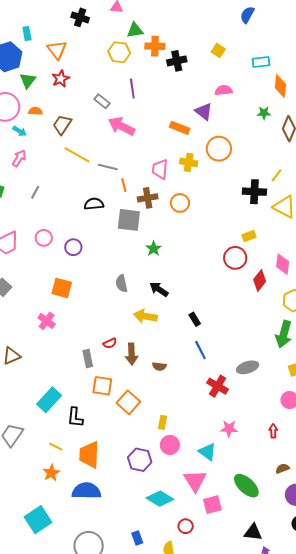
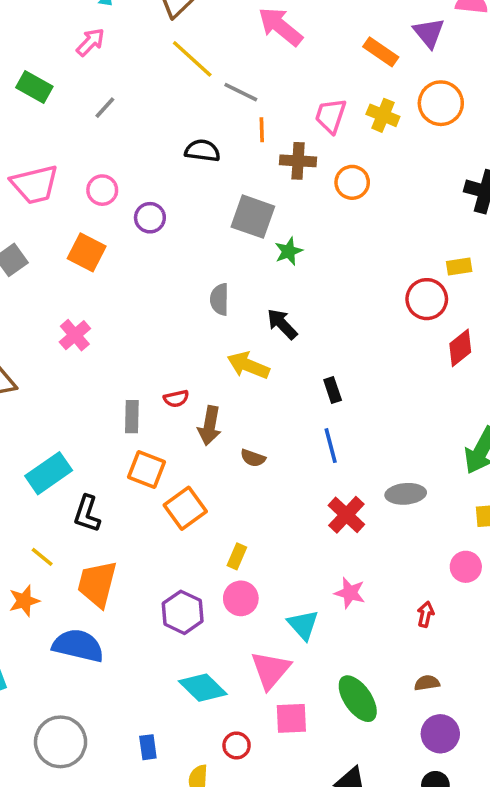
gray square: (129, 220) -> (253, 217), moved
orange square: (62, 288) -> (87, 252), moved

